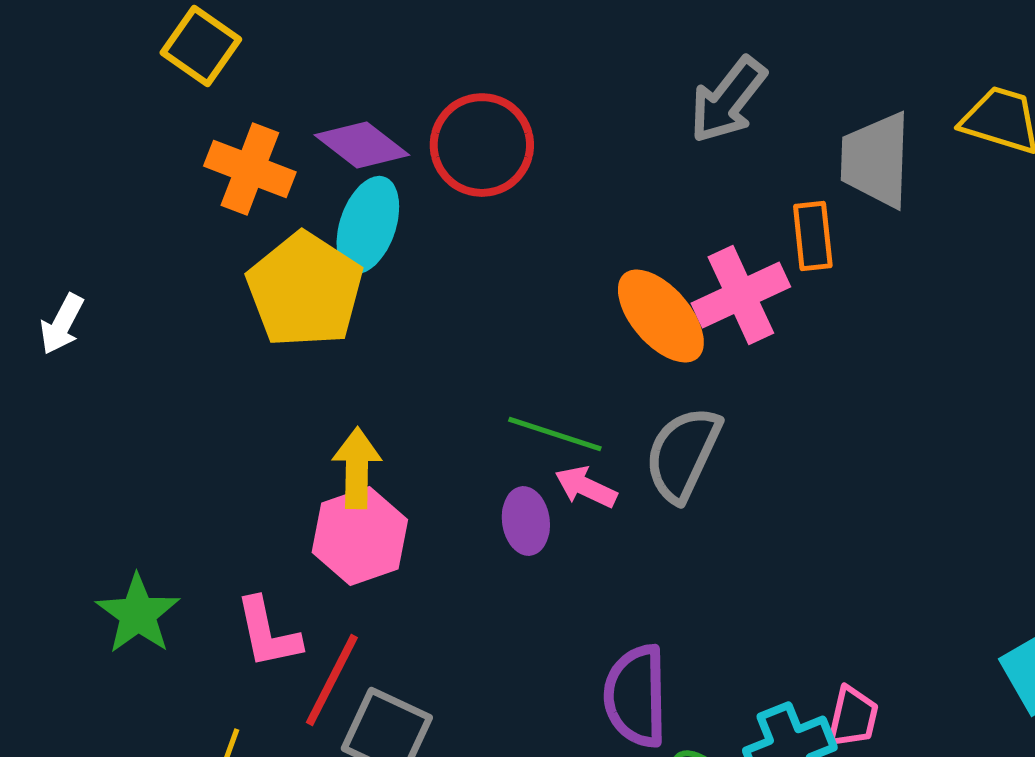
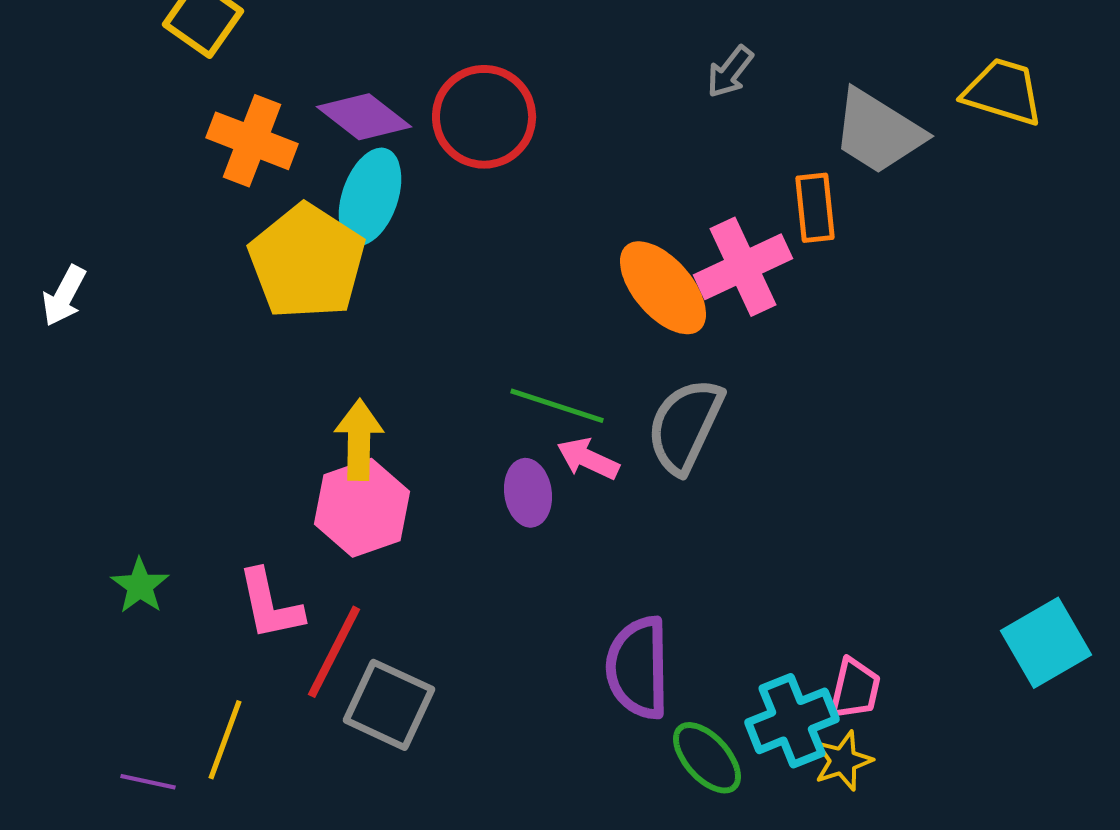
gray arrow: (728, 100) -> (730, 72), size x0.6
gray trapezoid: (876, 160) -> (878, 132), turned -60
green star: (138, 614) -> (140, 586), size x0.7

